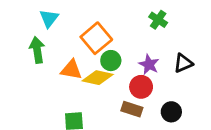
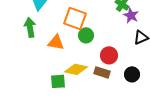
orange square: (96, 38) -> (75, 18), turned -30
purple star: (149, 64) -> (131, 15), moved
yellow diamond: (98, 78) -> (76, 69), moved

